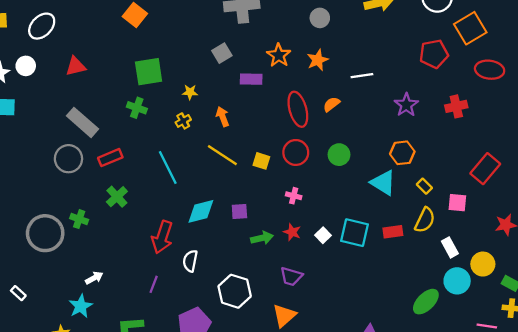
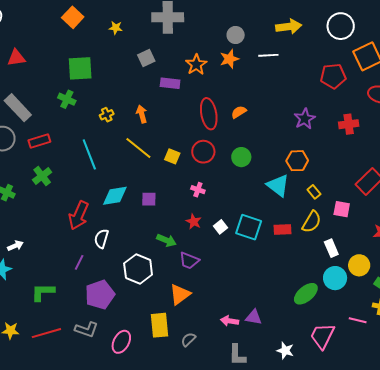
orange star: (318, 60) -> (229, 59), moved
white line: (362, 76) -> (268, 55), moved
yellow star: (190, 92) -> (116, 28), moved
green arrow: (262, 238) -> (166, 240), moved, turned 30
purple line: (154, 284) -> (79, 262), moved

